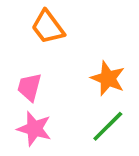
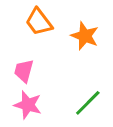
orange star: (108, 78) -> (85, 36), moved

